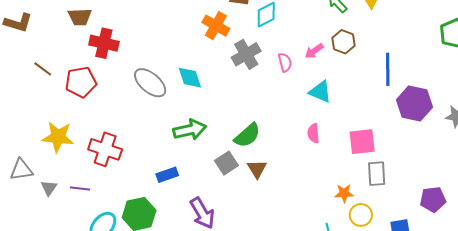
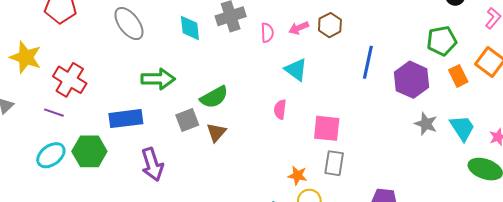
cyan diamond: (190, 78) -> (190, 28), moved
purple hexagon: (414, 104) -> (412, 80), moved
blue rectangle: (167, 175) -> (126, 119), size x1.5
purple line: (80, 188) -> (54, 113), moved

